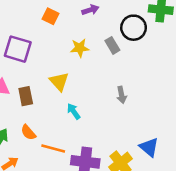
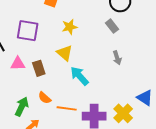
gray rectangle: (112, 45) -> (112, 26), moved
yellow star: (80, 48) -> (70, 27), moved
cyan arrow: (74, 111) -> (80, 76), size x1.5

